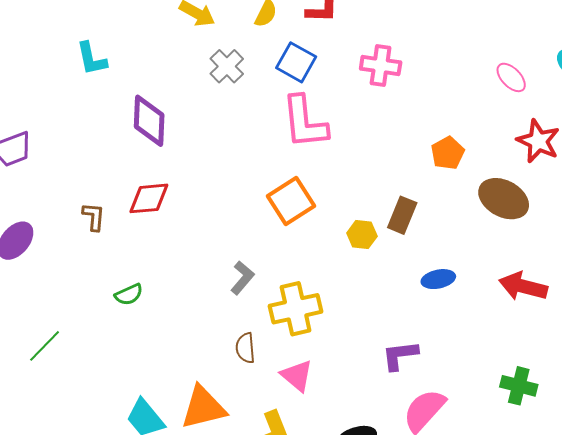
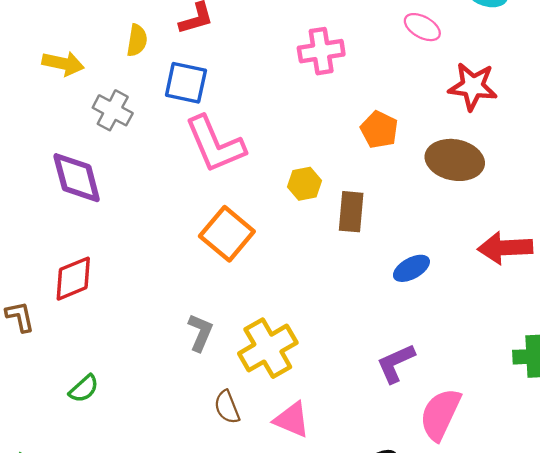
pink cross: (381, 65) -> (321, 51), moved
purple diamond: (149, 121) -> (77, 178), moved
yellow hexagon: (362, 235) -> (305, 184), moved

